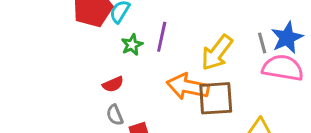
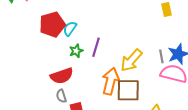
red semicircle: (113, 84) -> (62, 76), size x1.6
orange arrow: (188, 87) -> (111, 81), turned 88

